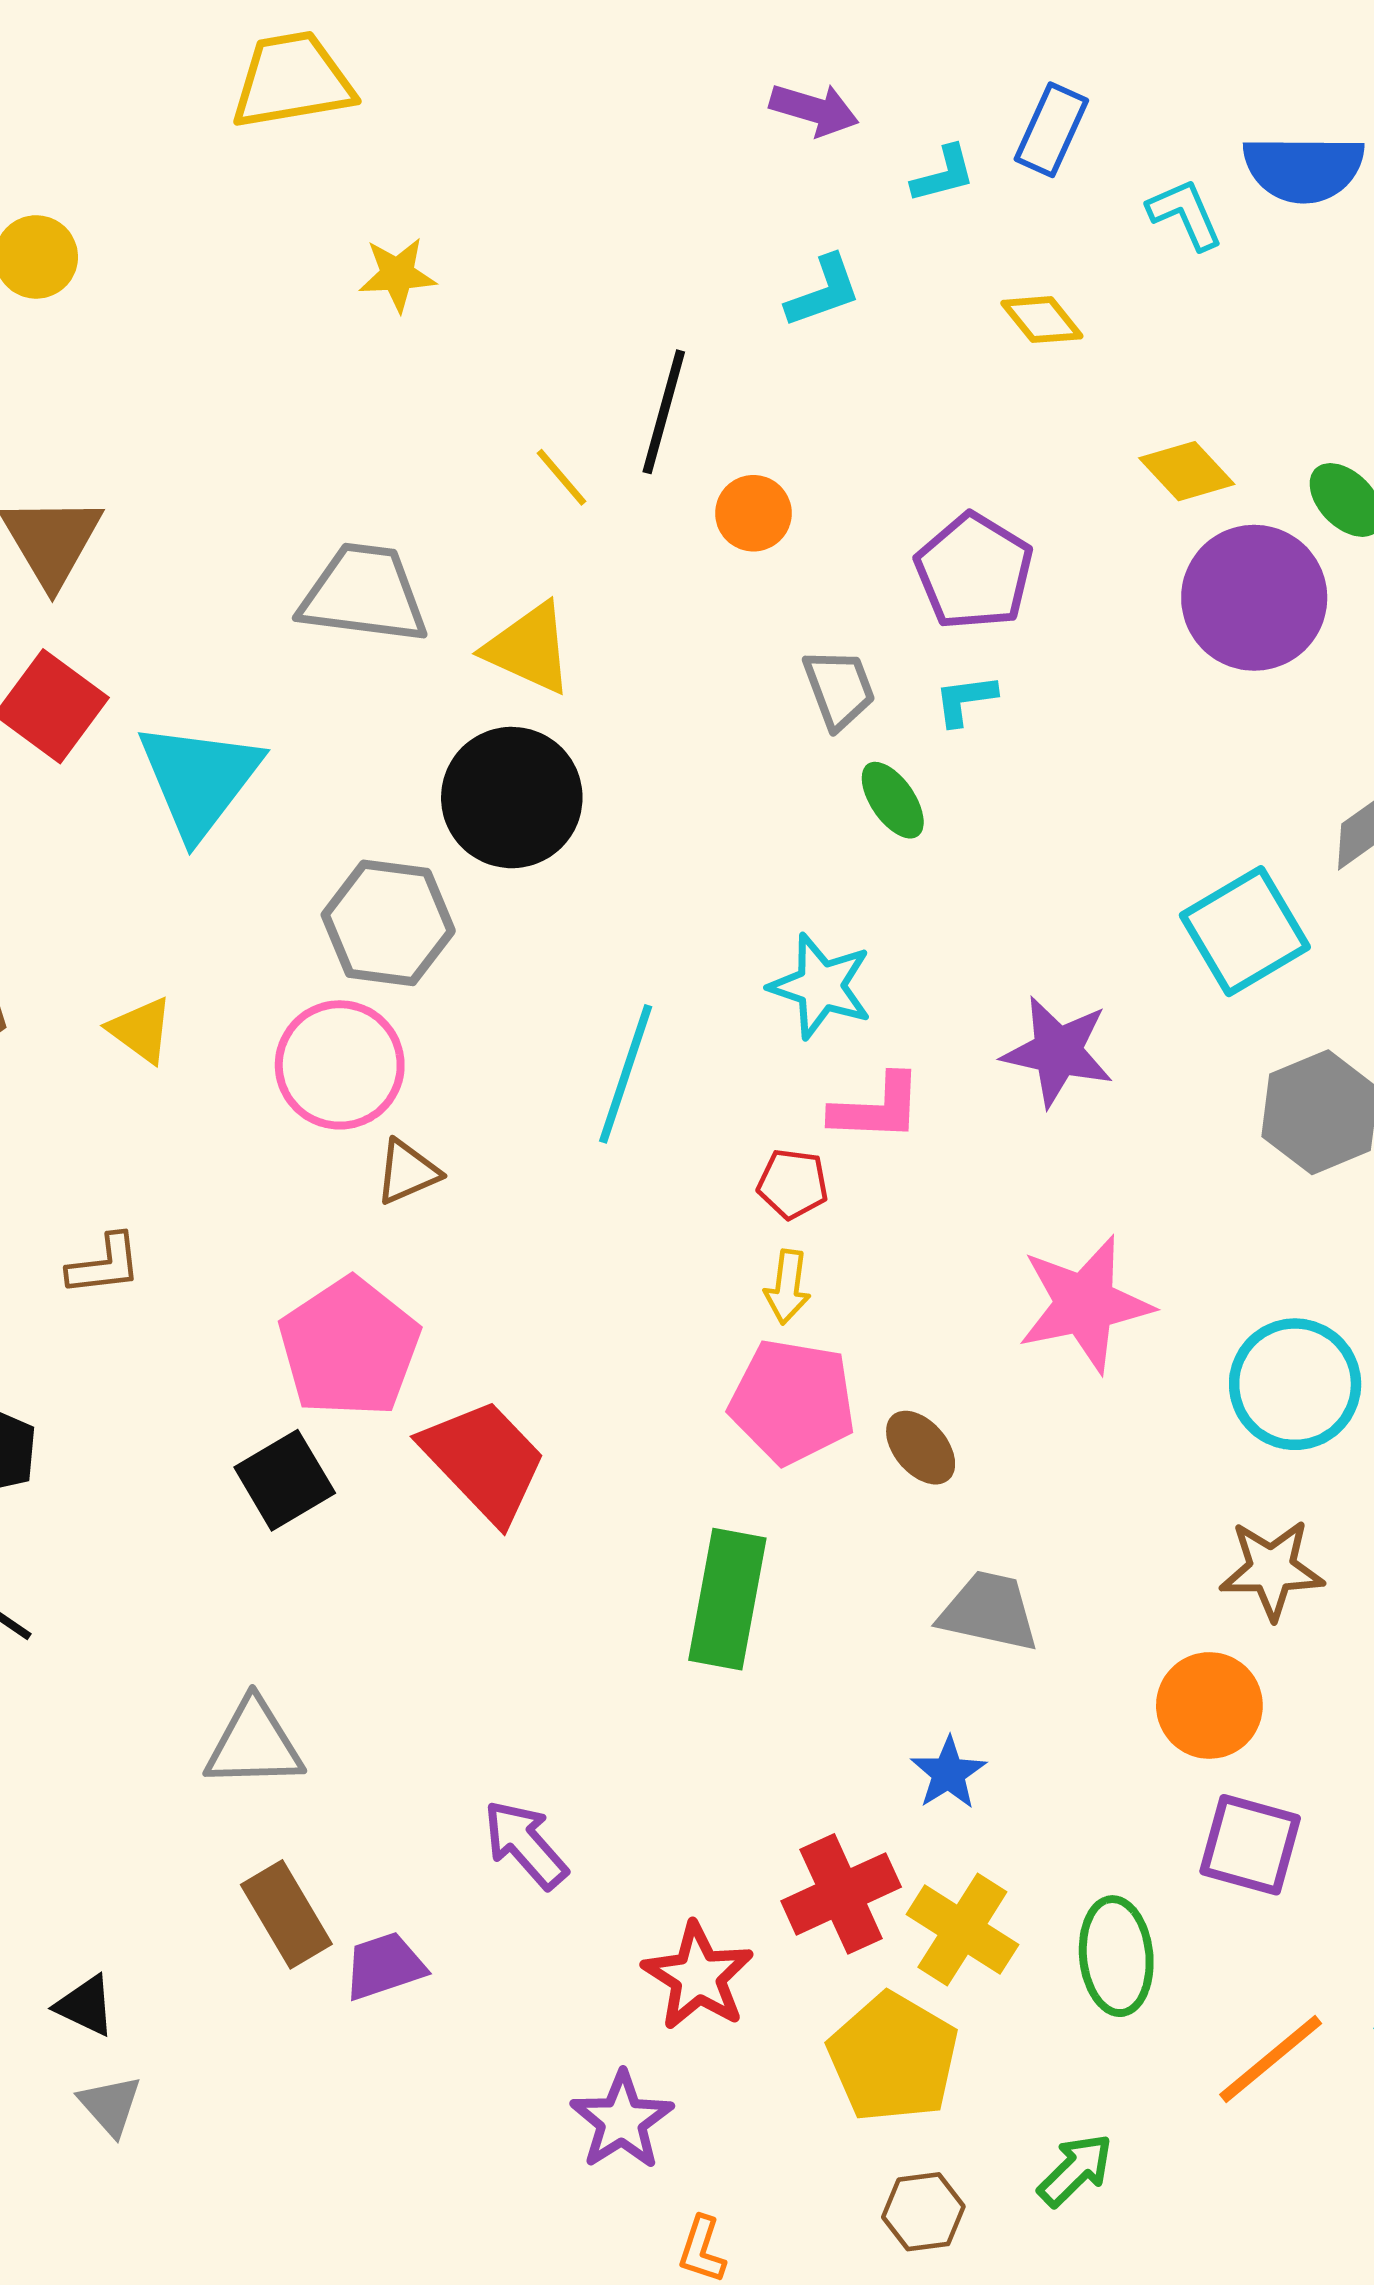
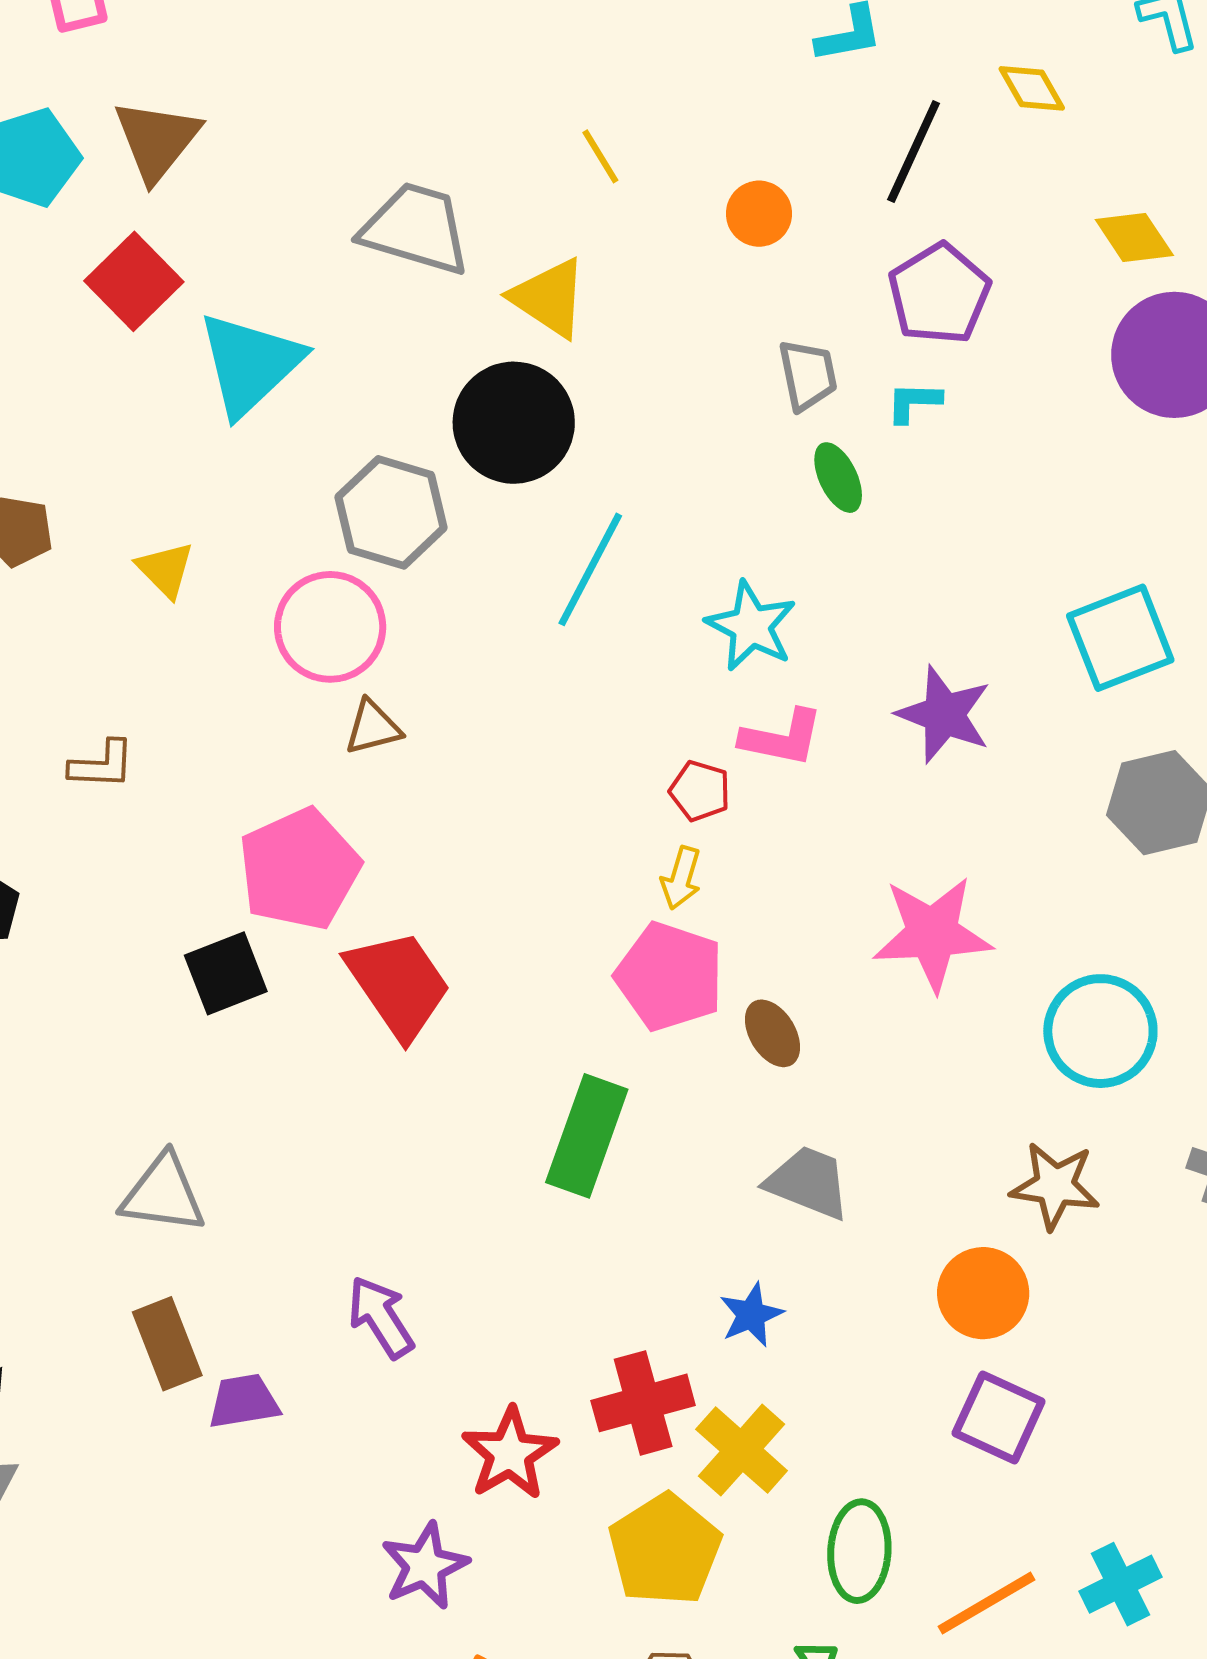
black line: (664, 412) -> (914, 152), moved
cyan line: (626, 1074) -> (590, 569), moved
green ellipse: (1116, 1956) -> (859, 1551), moved

